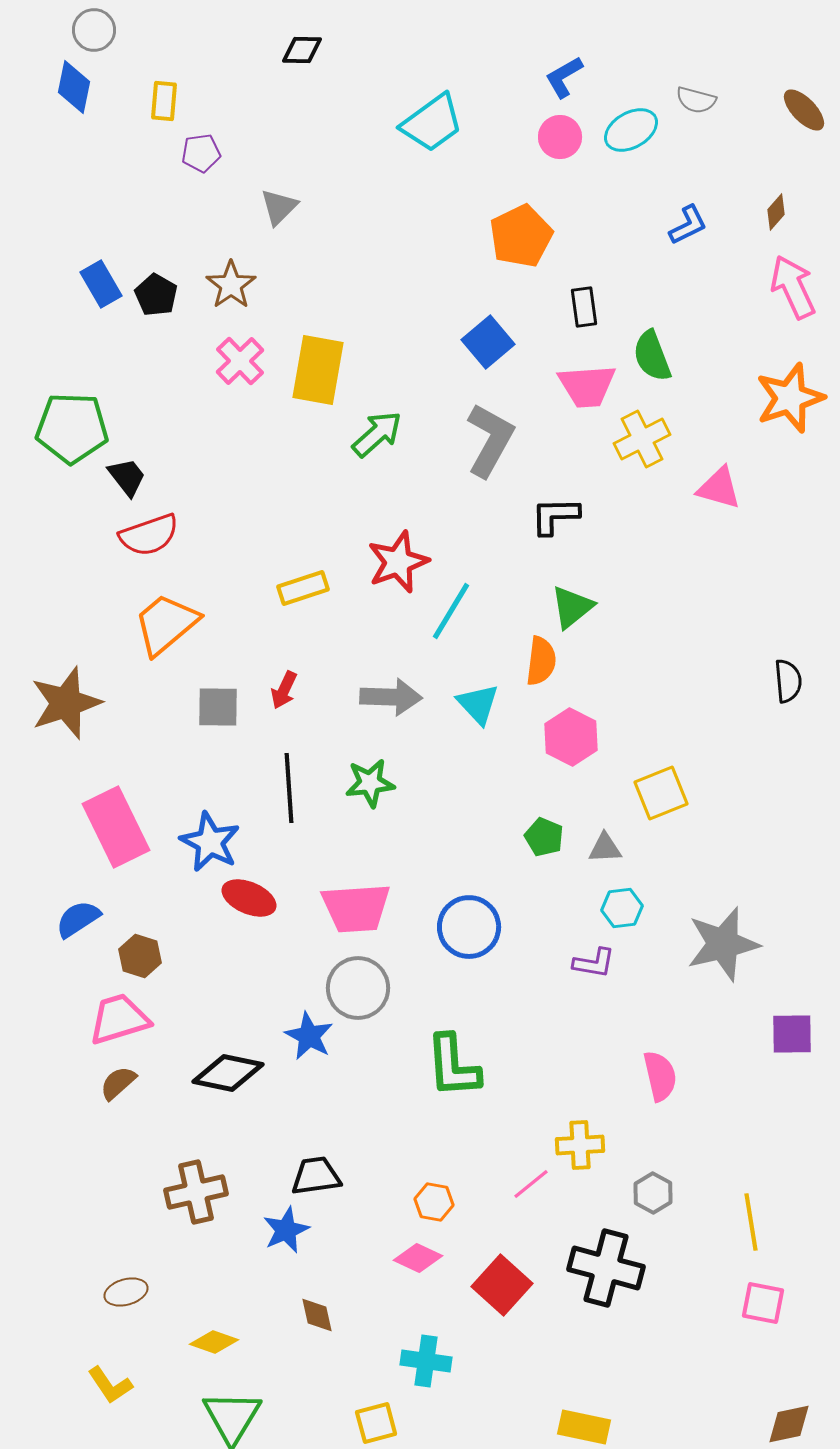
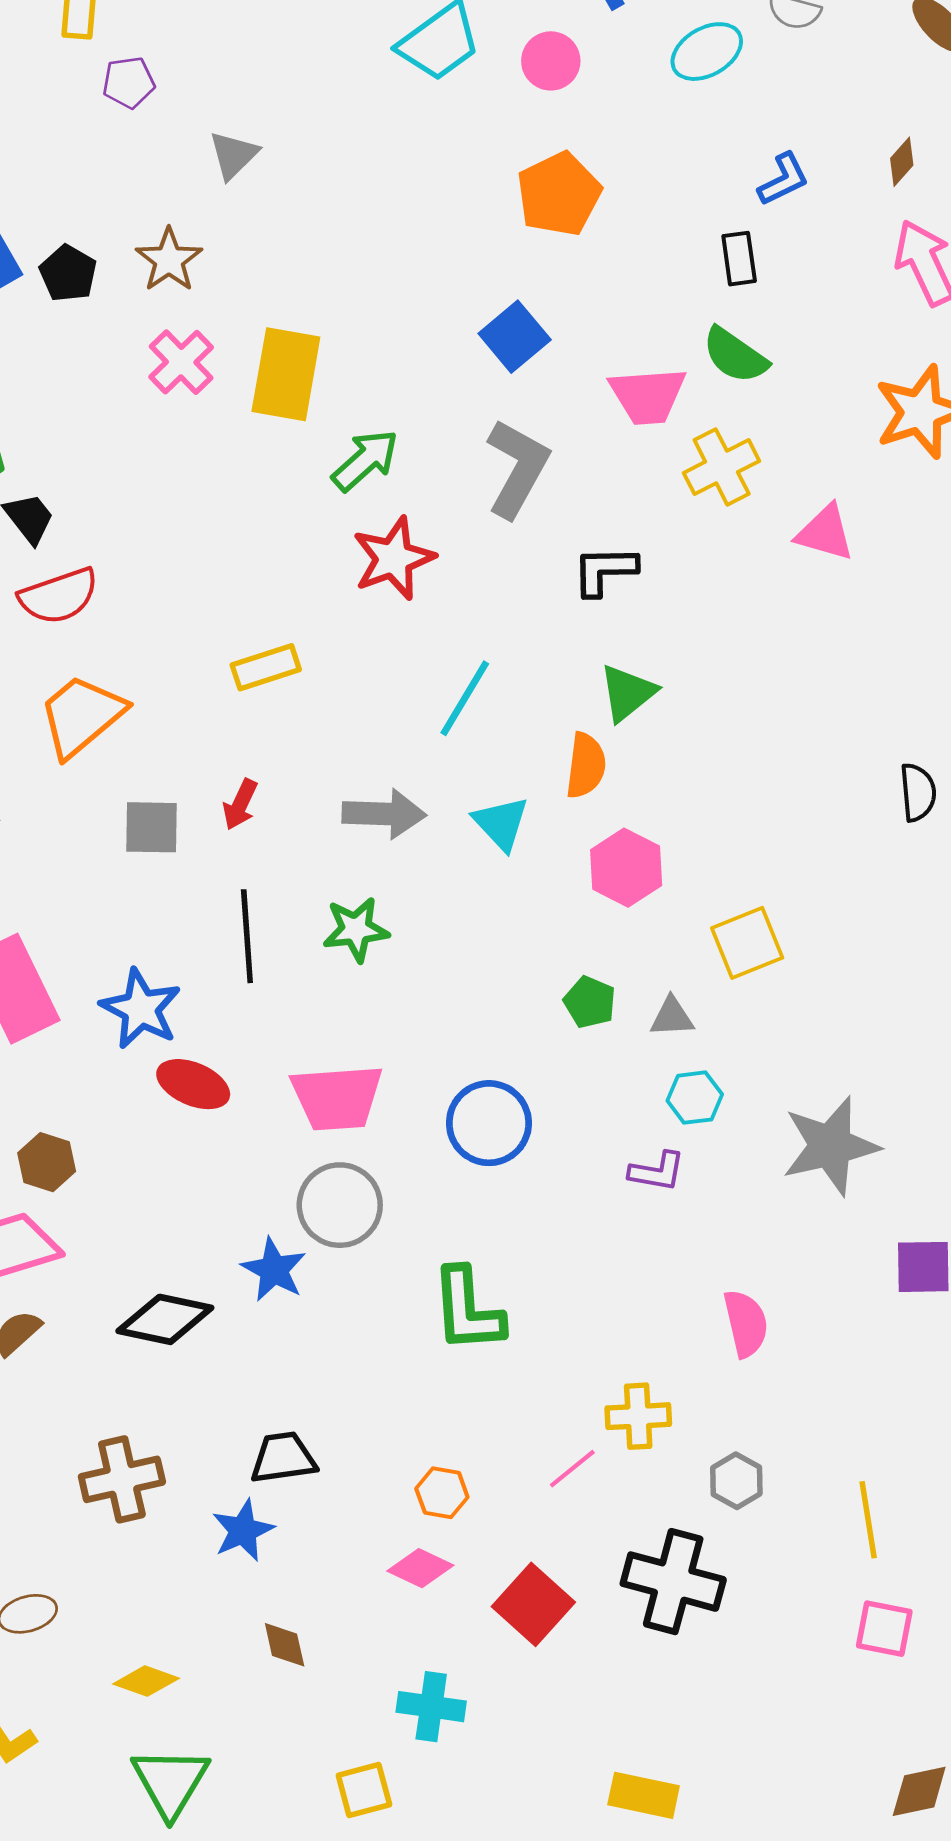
pink circle: (560, 137) -> (551, 61), moved
black rectangle: (584, 307) -> (739, 259), moved
green semicircle: (652, 356) -> (735, 355), turned -34
red star: (398, 562) -> (393, 558), moved

